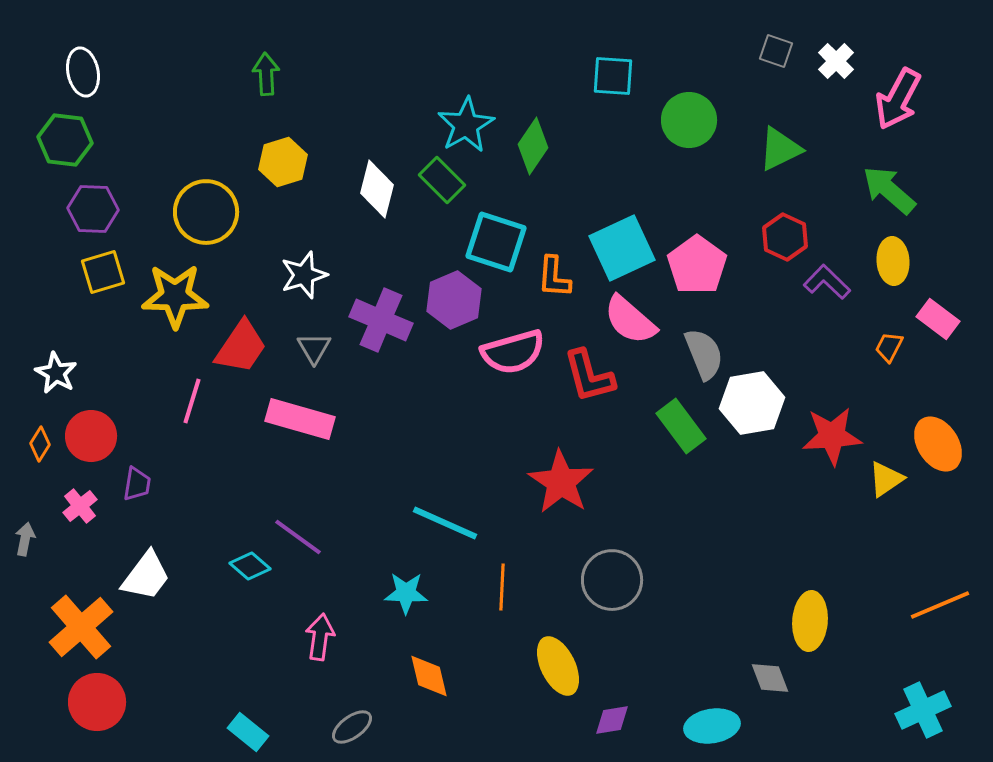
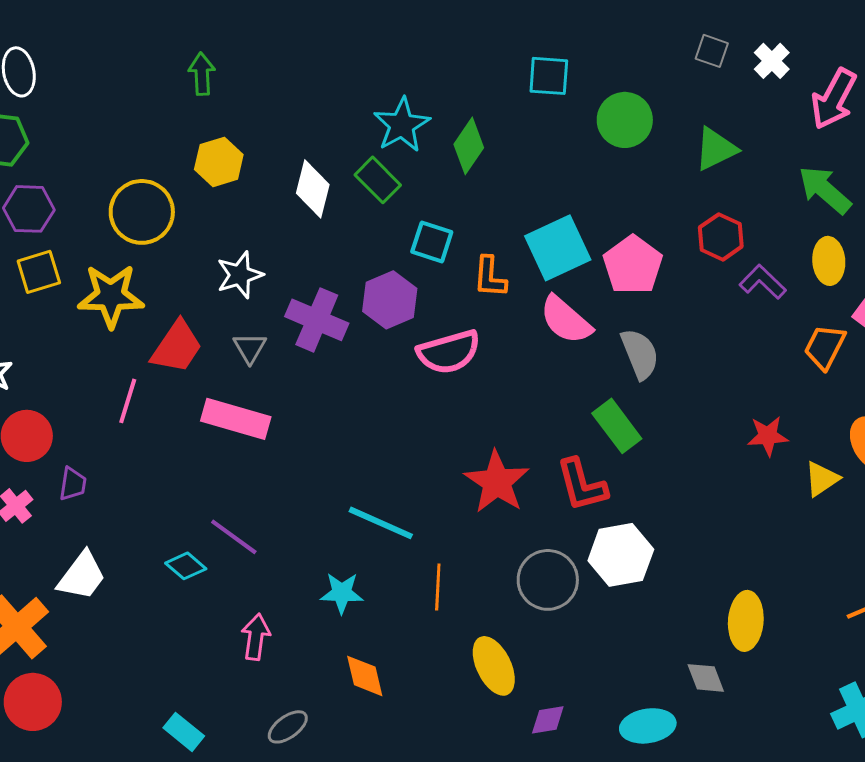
cyan square: (496, 242) -> (432, 242), size x0.7
orange trapezoid: (889, 347) -> (825, 347), size x1.5
red L-shape: (589, 376) -> (582, 485), moved
white hexagon: (752, 403) -> (621, 555), moved
red star: (832, 436) -> (768, 436), size x0.7

